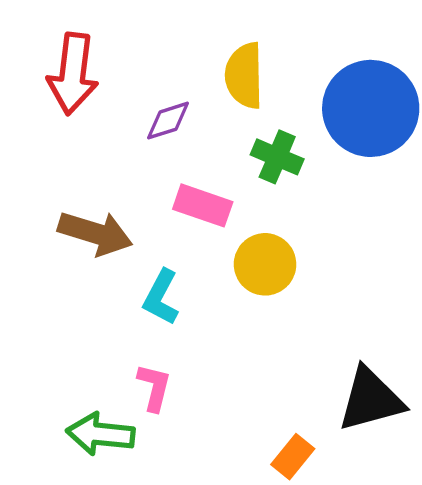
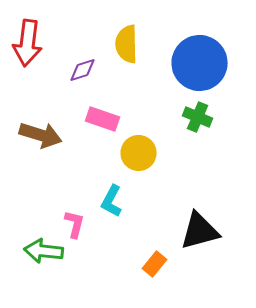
green cross: (277, 157) -> (198, 117), moved
cyan L-shape: (161, 297) -> (112, 201), moved

